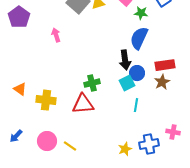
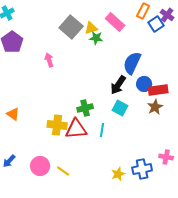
green star: (141, 13) -> (96, 38), moved
black arrow: (125, 60) -> (118, 85), turned 42
blue circle: (137, 73) -> (144, 84), moved
cyan square: (127, 83) -> (120, 108), turned -35
yellow cross: (46, 100) -> (57, 125), moved
cyan line: (136, 105) -> (102, 130), moved

